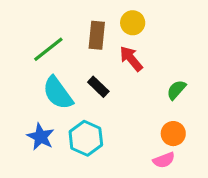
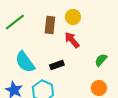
green line: (48, 49) -> (15, 22), moved
black rectangle: (98, 87) -> (57, 65), moved, turned -64

